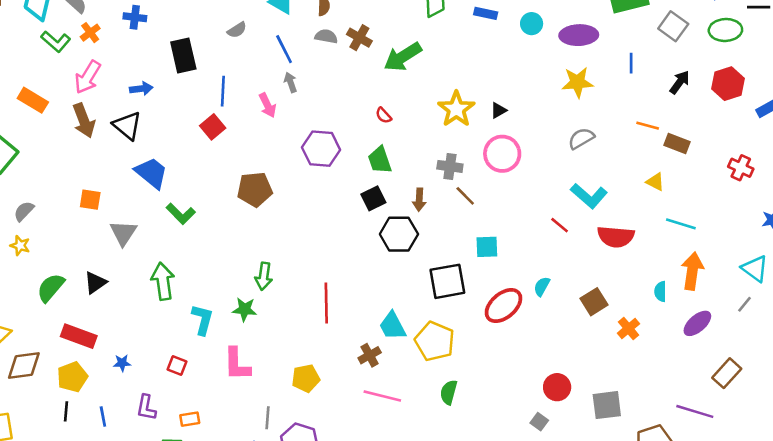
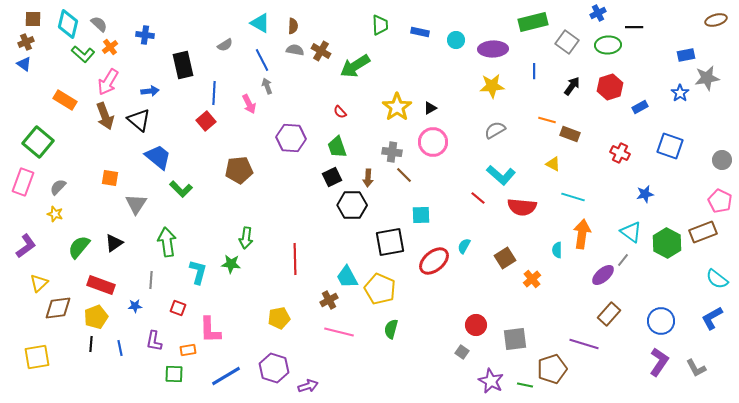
purple ellipse: (697, 323) -> (603, 275), moved
pink L-shape: (237, 364) -> (210, 330), moved
gray line: (267, 418) -> (151, 280), moved

